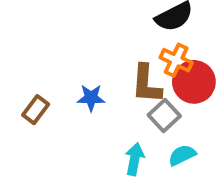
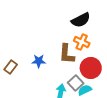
red circle: (194, 82) -> (91, 68), moved
gray square: (164, 116) -> (76, 83), moved

